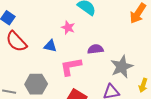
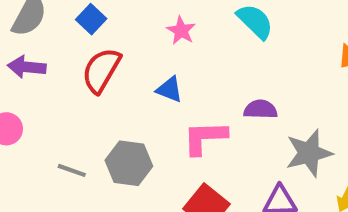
pink star: (68, 28) -> (181, 31), moved
red semicircle: (16, 42) -> (101, 70), turned 65

